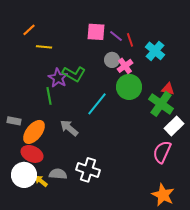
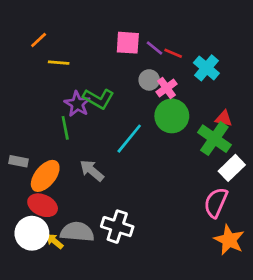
red line: (130, 40) -> (173, 53), turned -48
gray semicircle: (58, 174) -> (77, 232), size x1.4
orange star: (163, 195) -> (229, 240), moved

